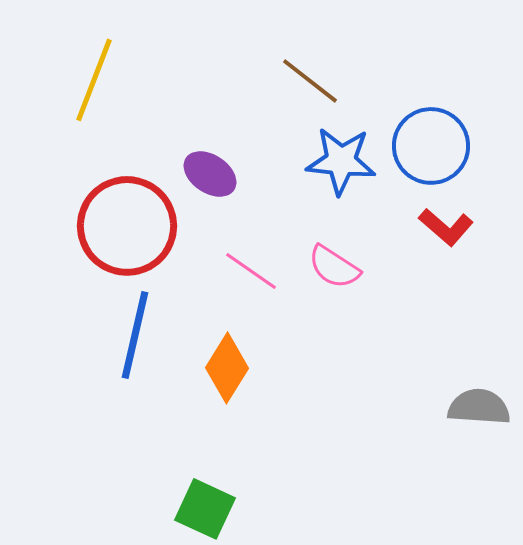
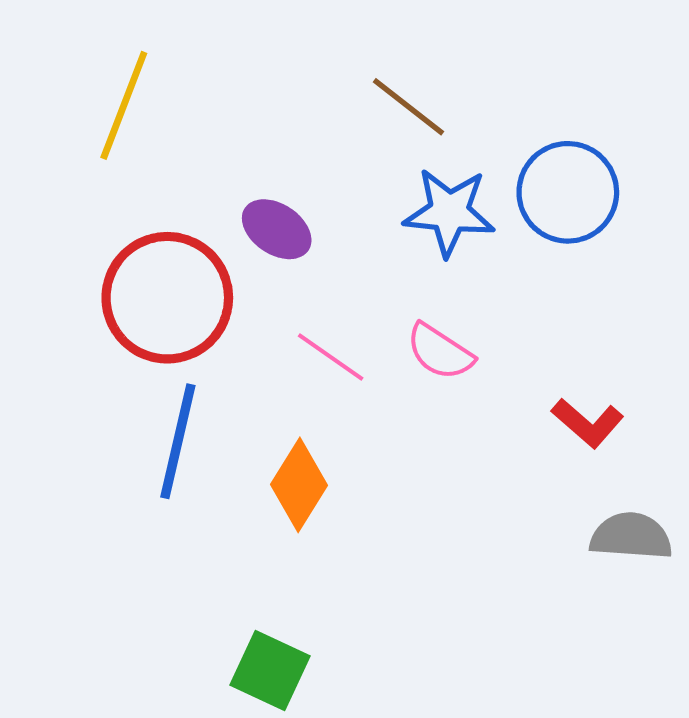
red L-shape: (446, 227) -> (588, 423), moved

